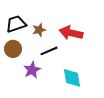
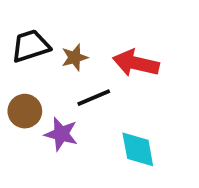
brown circle: (13, 49) -> (25, 111), moved
purple star: (32, 70) -> (61, 134), turned -30

